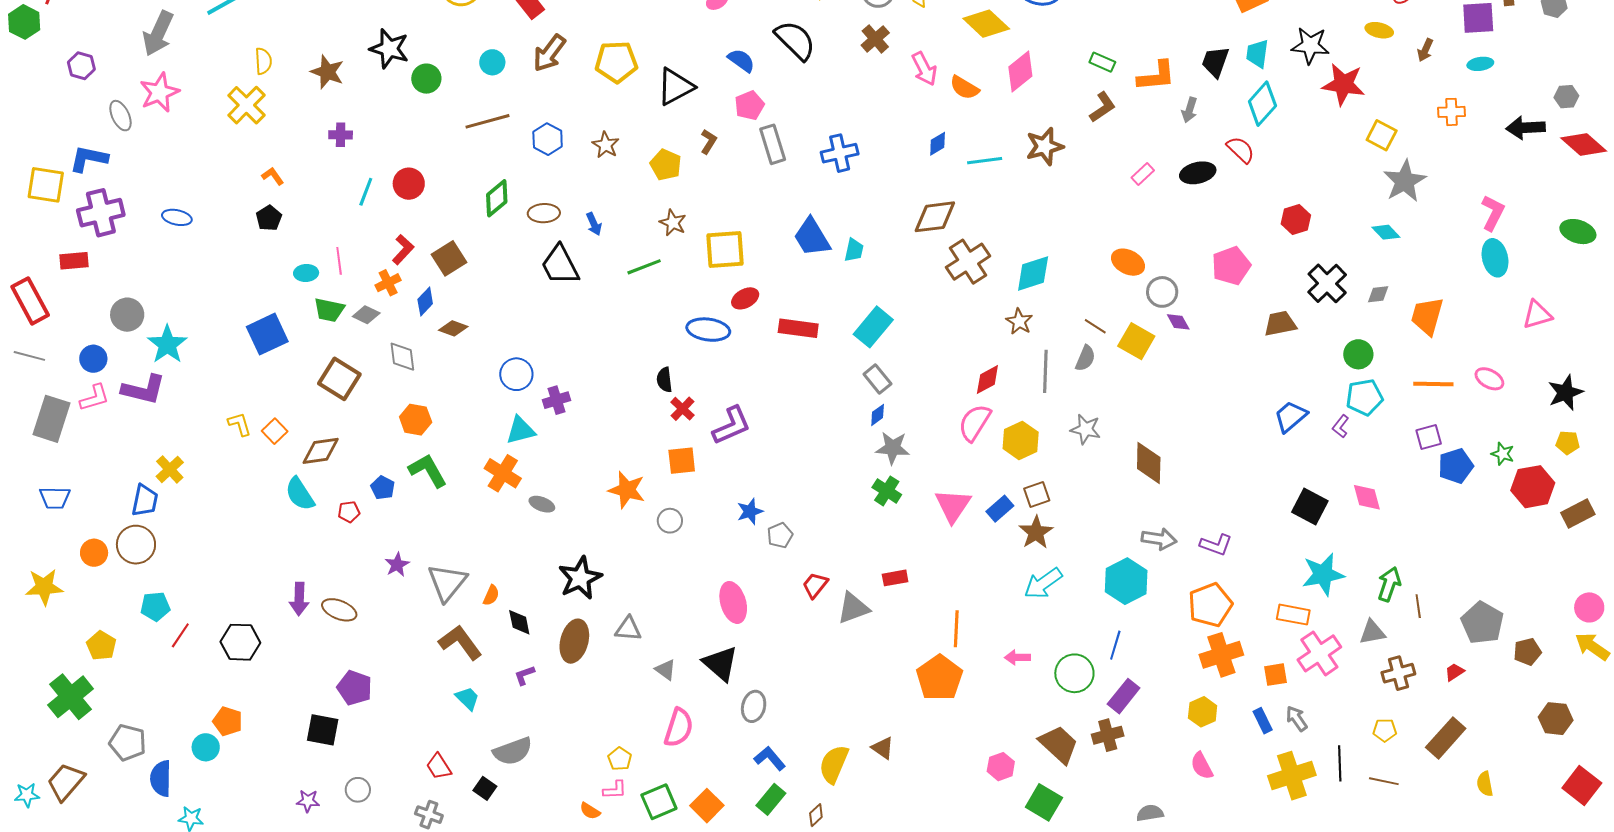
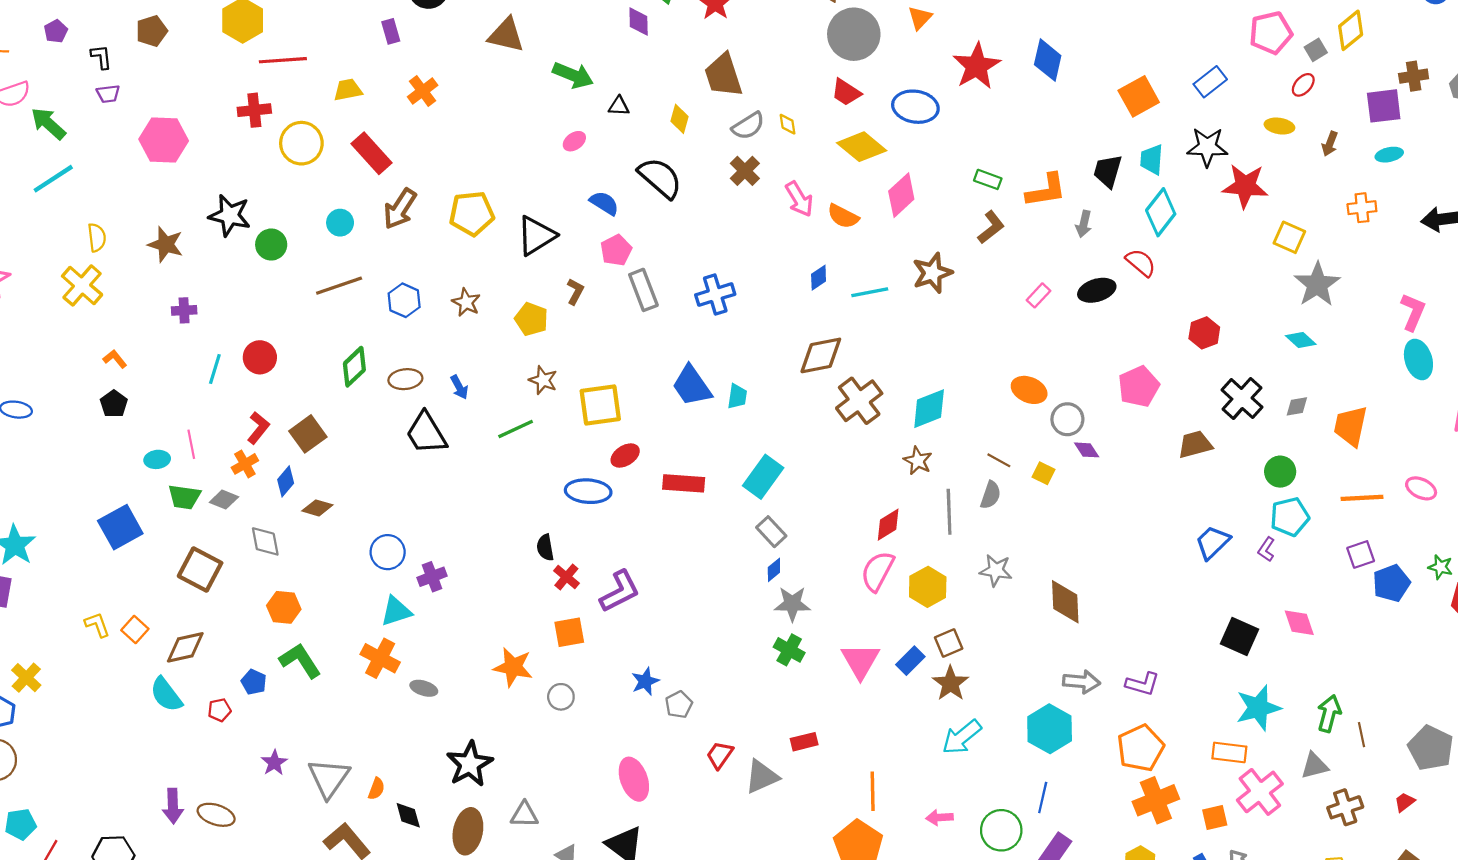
yellow square: (1136, 341) -> (1043, 473), size x0.6

